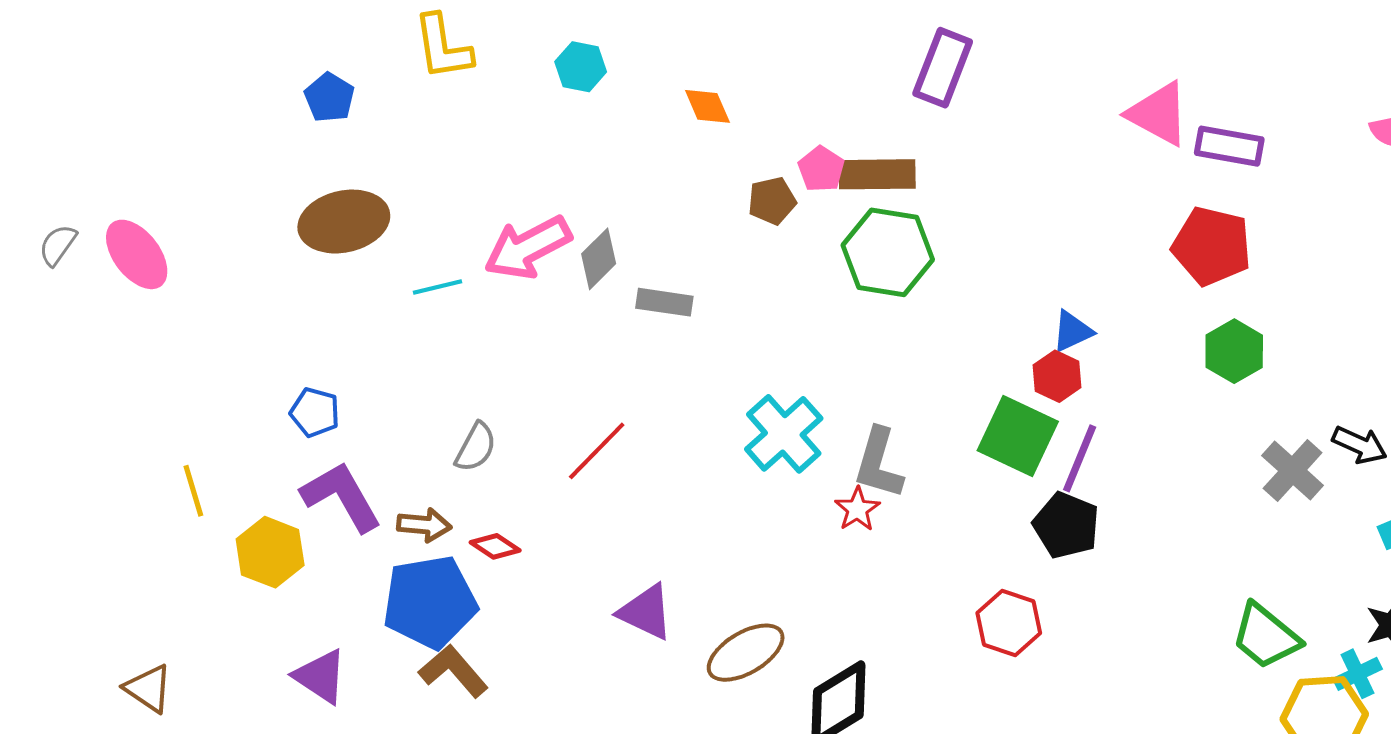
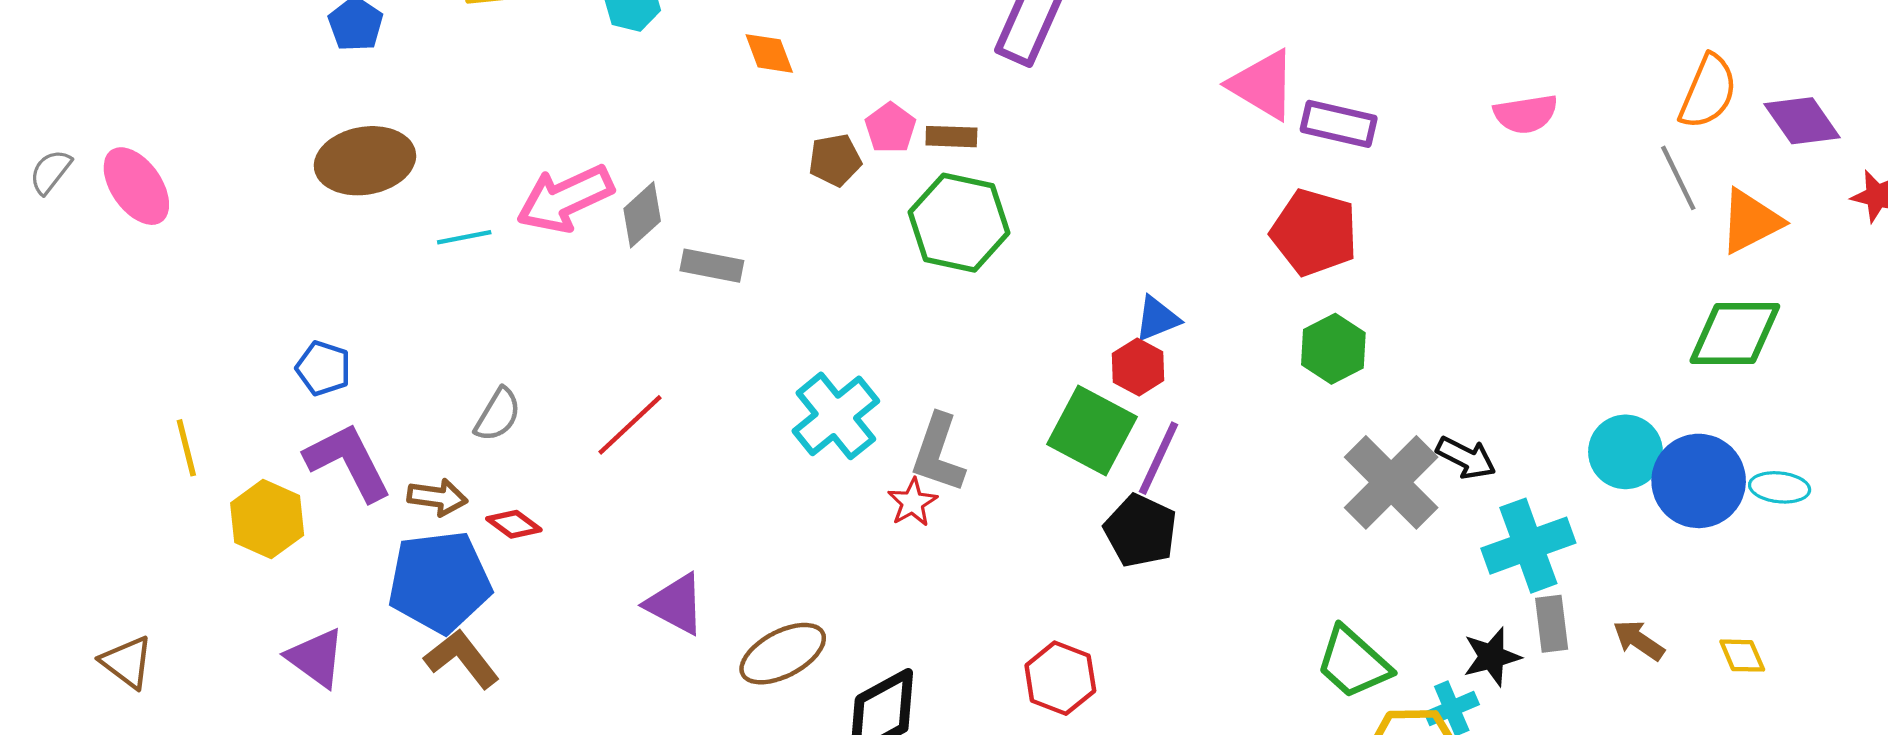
brown rectangle: (877, 174) -> (951, 137), size x0.6
gray cross: (1293, 470) -> (1391, 482), size x1.4
red hexagon: (1009, 623) -> (1060, 678), moved

